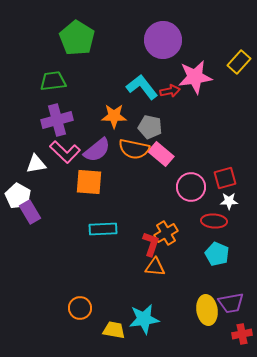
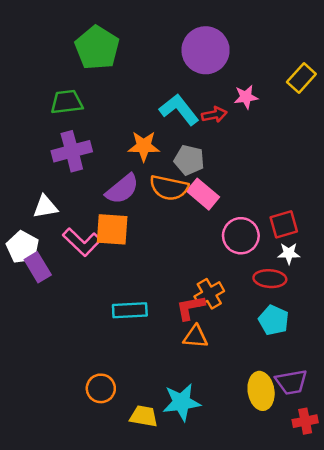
pink star: (195, 77) -> (246, 97), size x0.6
pink L-shape: (65, 152) -> (82, 242), moved
cyan rectangle: (103, 229) -> (130, 310), moved
red L-shape: (151, 244) -> (190, 308), turned -120

